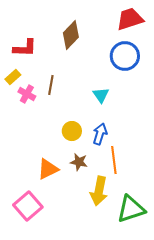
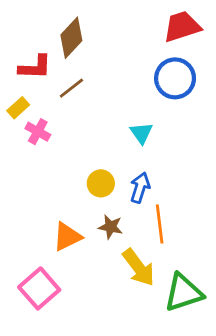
brown diamond: (71, 35) -> (71, 38), moved
brown line: (51, 85) -> (71, 88), moved, turned 42
yellow arrow: (99, 191) -> (139, 267), turned -48

